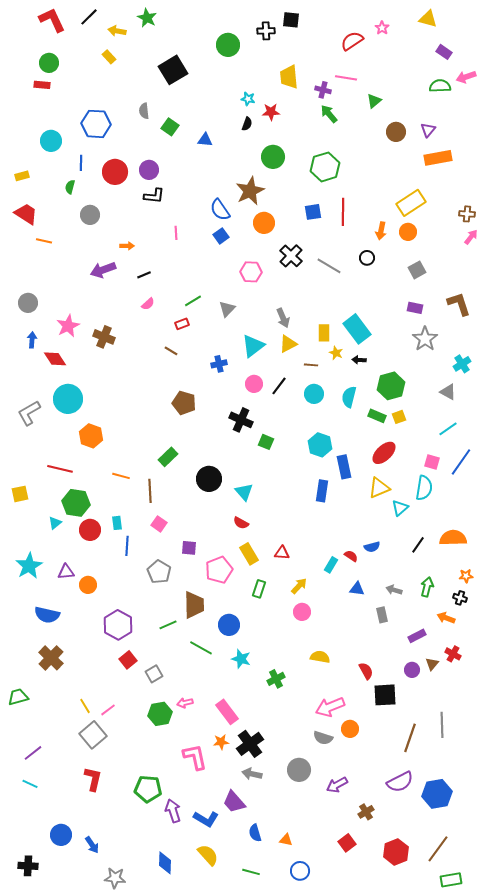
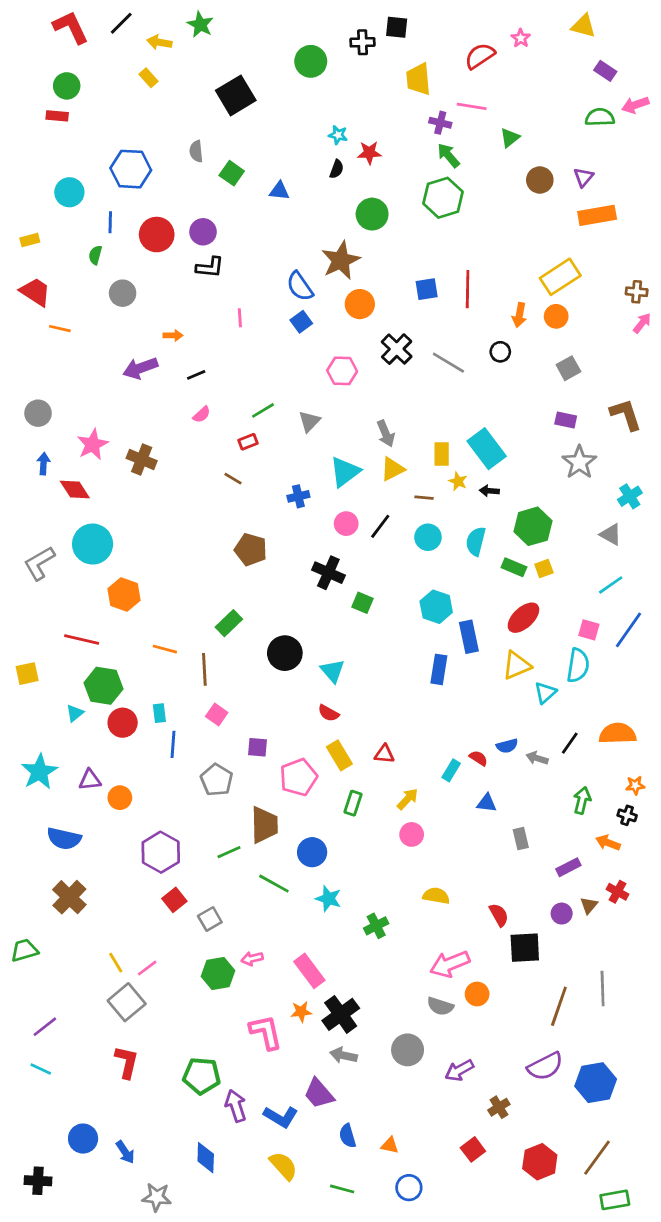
yellow trapezoid: (289, 77) -> (418, 79), moved
green hexagon: (325, 167) -> (443, 198), moved
gray arrow: (394, 590) -> (537, 758), moved
blue diamond: (165, 863) -> (206, 1158), moved

